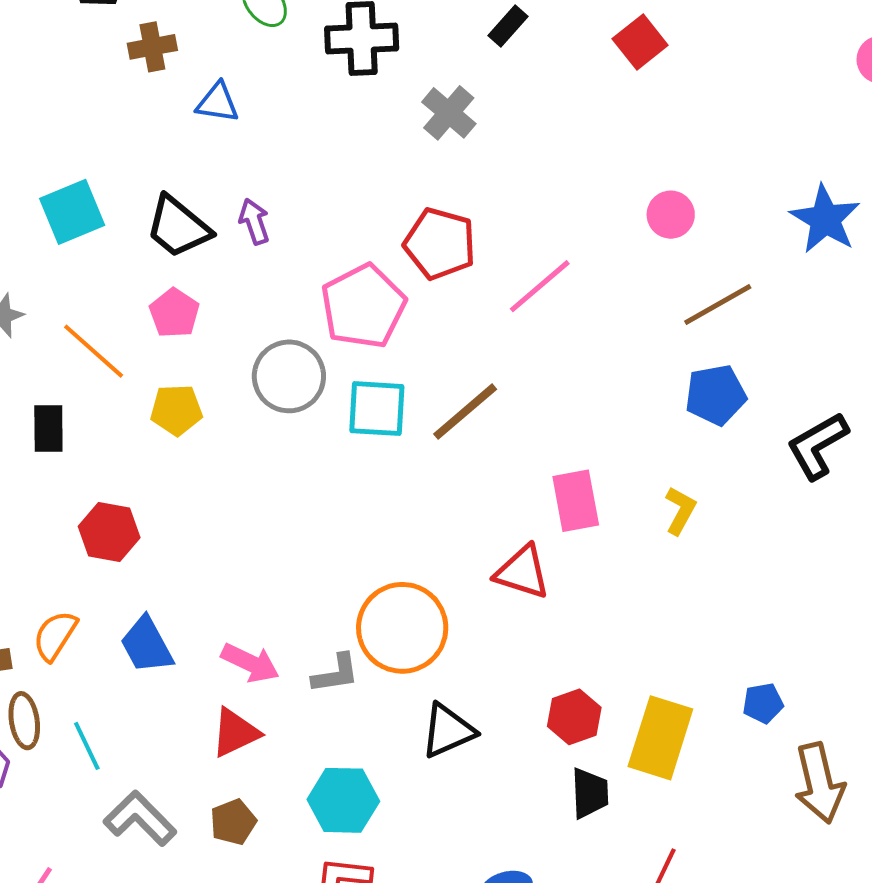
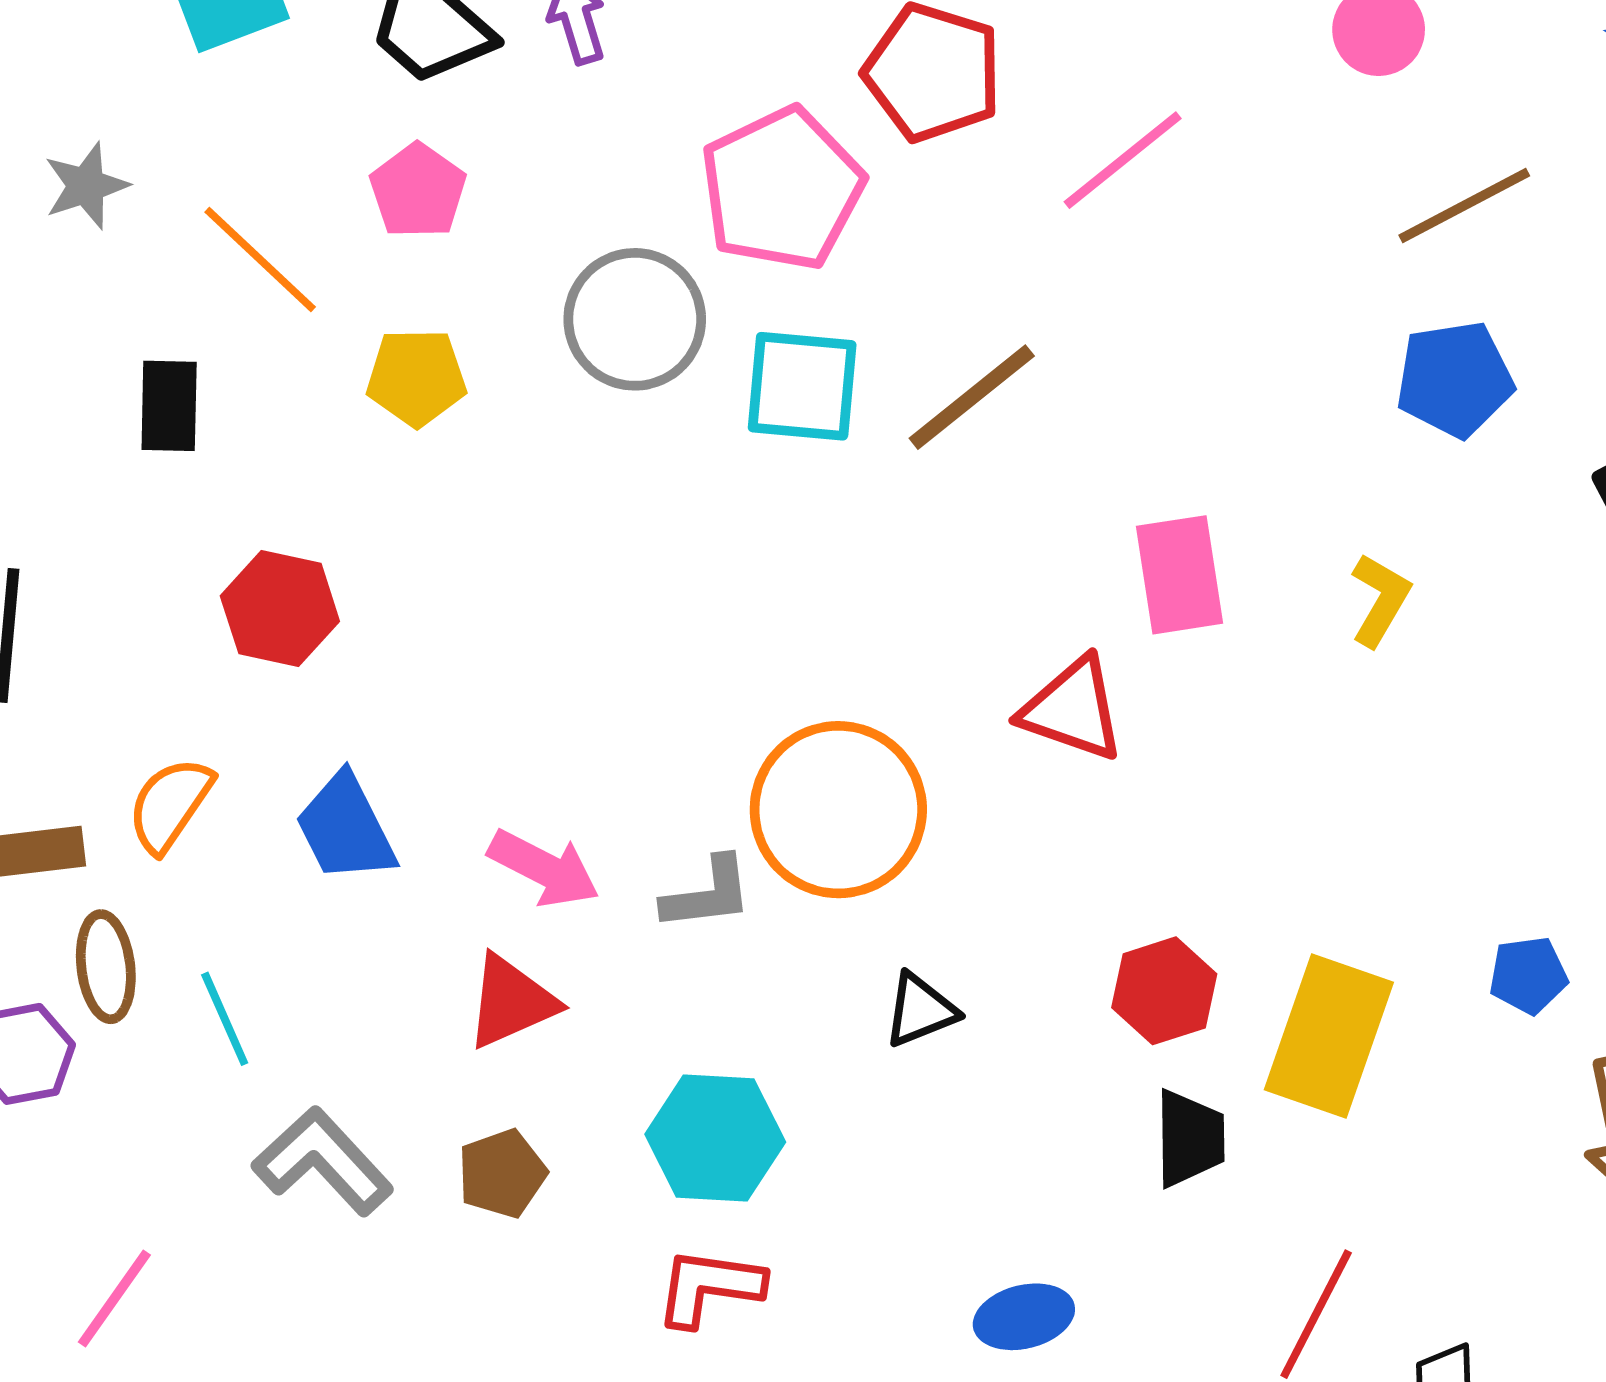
black triangle: (448, 731) -> (920, 1010), size x0.7

